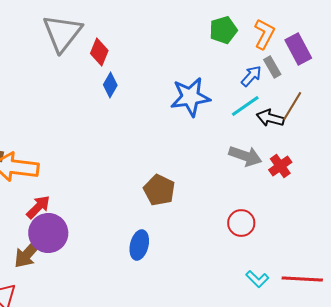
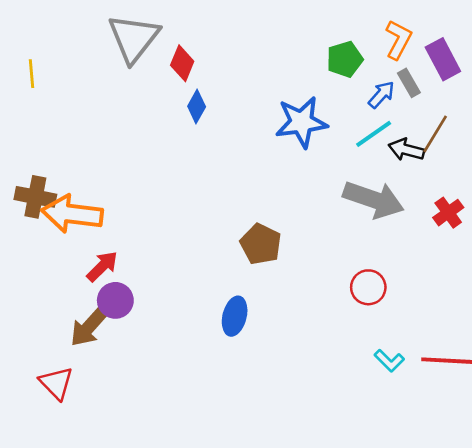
green pentagon: (223, 30) -> (345, 59), moved
gray arrow: (245, 156) -> (374, 199), size x1.4
red cross: (280, 166) -> (448, 213), moved
purple circle: (48, 233) -> (115, 300), size x0.7

